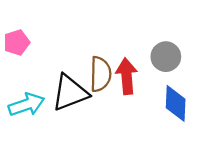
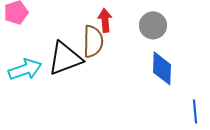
red arrow: (127, 76) -> (105, 20), moved, size x0.7

